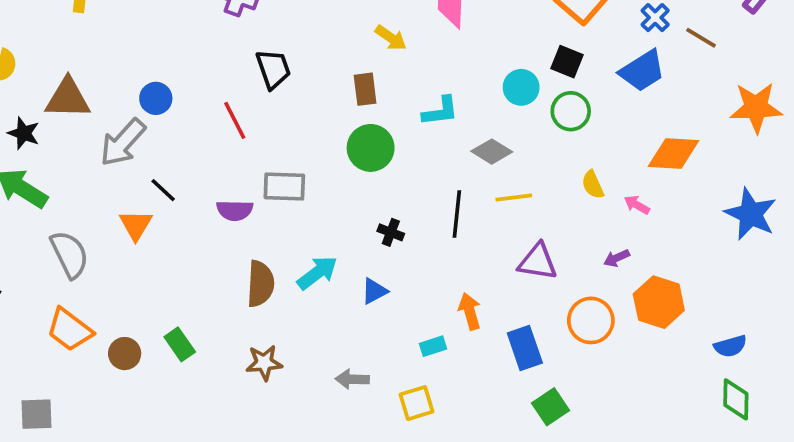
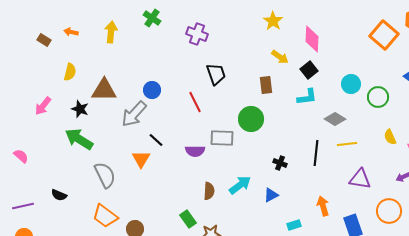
black square: (567, 62) -> (309, 70), moved, turned 30
green circle: (371, 148) -> (251, 119), moved
brown semicircle: (260, 284) -> (209, 191), size x0.7
green rectangle: (180, 344) -> (188, 219), moved
cyan rectangle: (433, 346) -> (294, 225), moved

